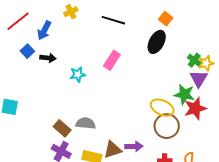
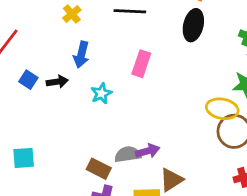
blue arrow: (44, 30) -> (81, 55), moved
purple arrow: (134, 146) -> (148, 151), moved

